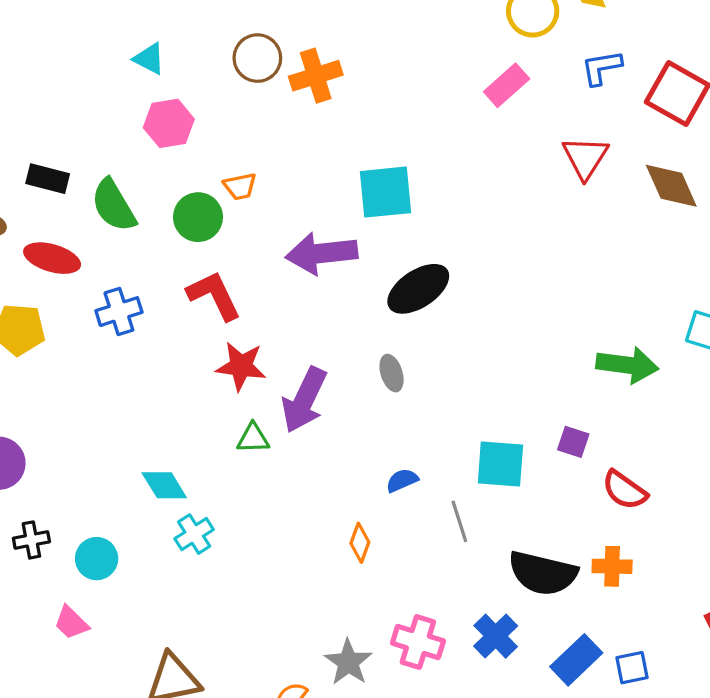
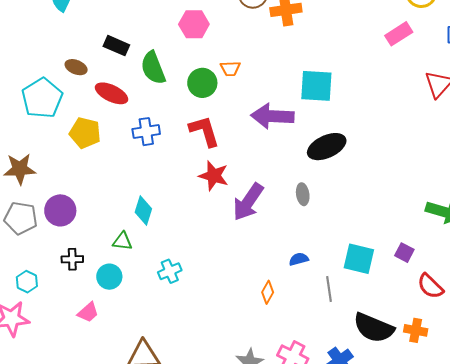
green triangle: (253, 438) -> (122, 241), moved
cyan diamond: (164, 485) -> (143, 211), moved, turned 40
pink trapezoid: (71, 623) -> (88, 312), turned -95

